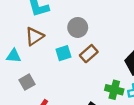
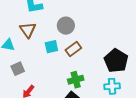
brown triangle: (34, 36) -> (28, 30), turned -36
green cross: (114, 90) -> (76, 80), moved, turned -35

